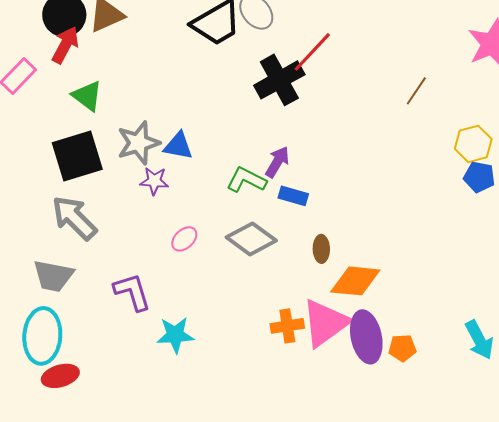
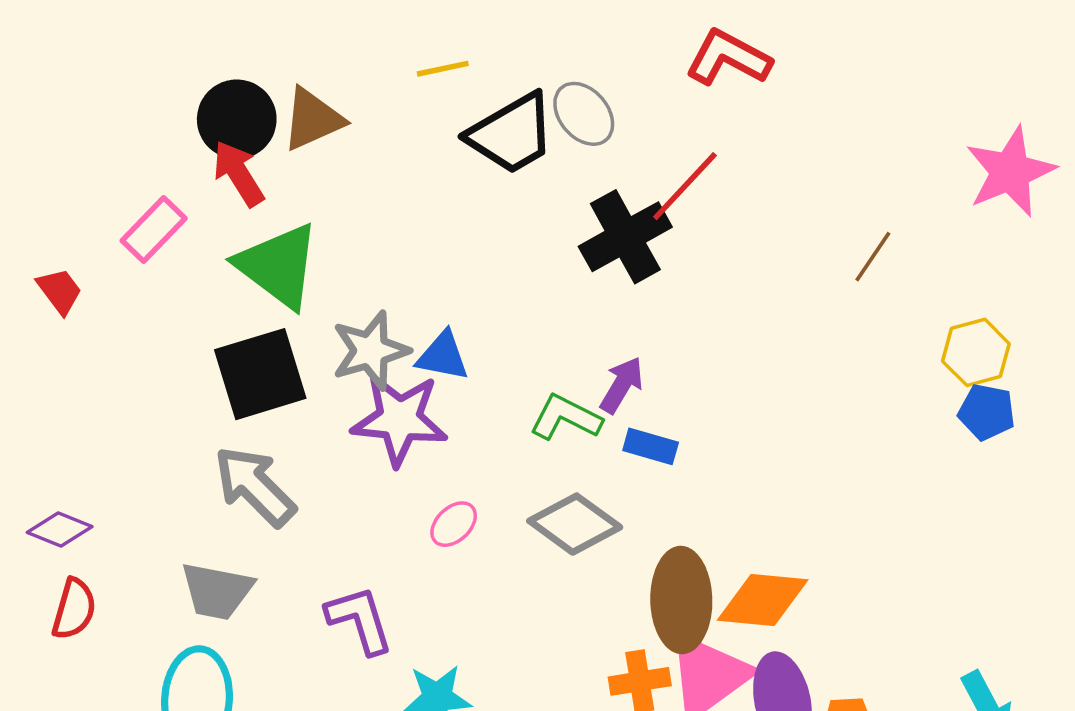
red arrow: (65, 45) -> (239, 173), turned -60
green triangle: (87, 96) -> (278, 266), size x1.6
purple star: (154, 181) -> (399, 419), size x1.8
brown ellipse: (321, 249) -> (681, 600), moved, size x2.0

